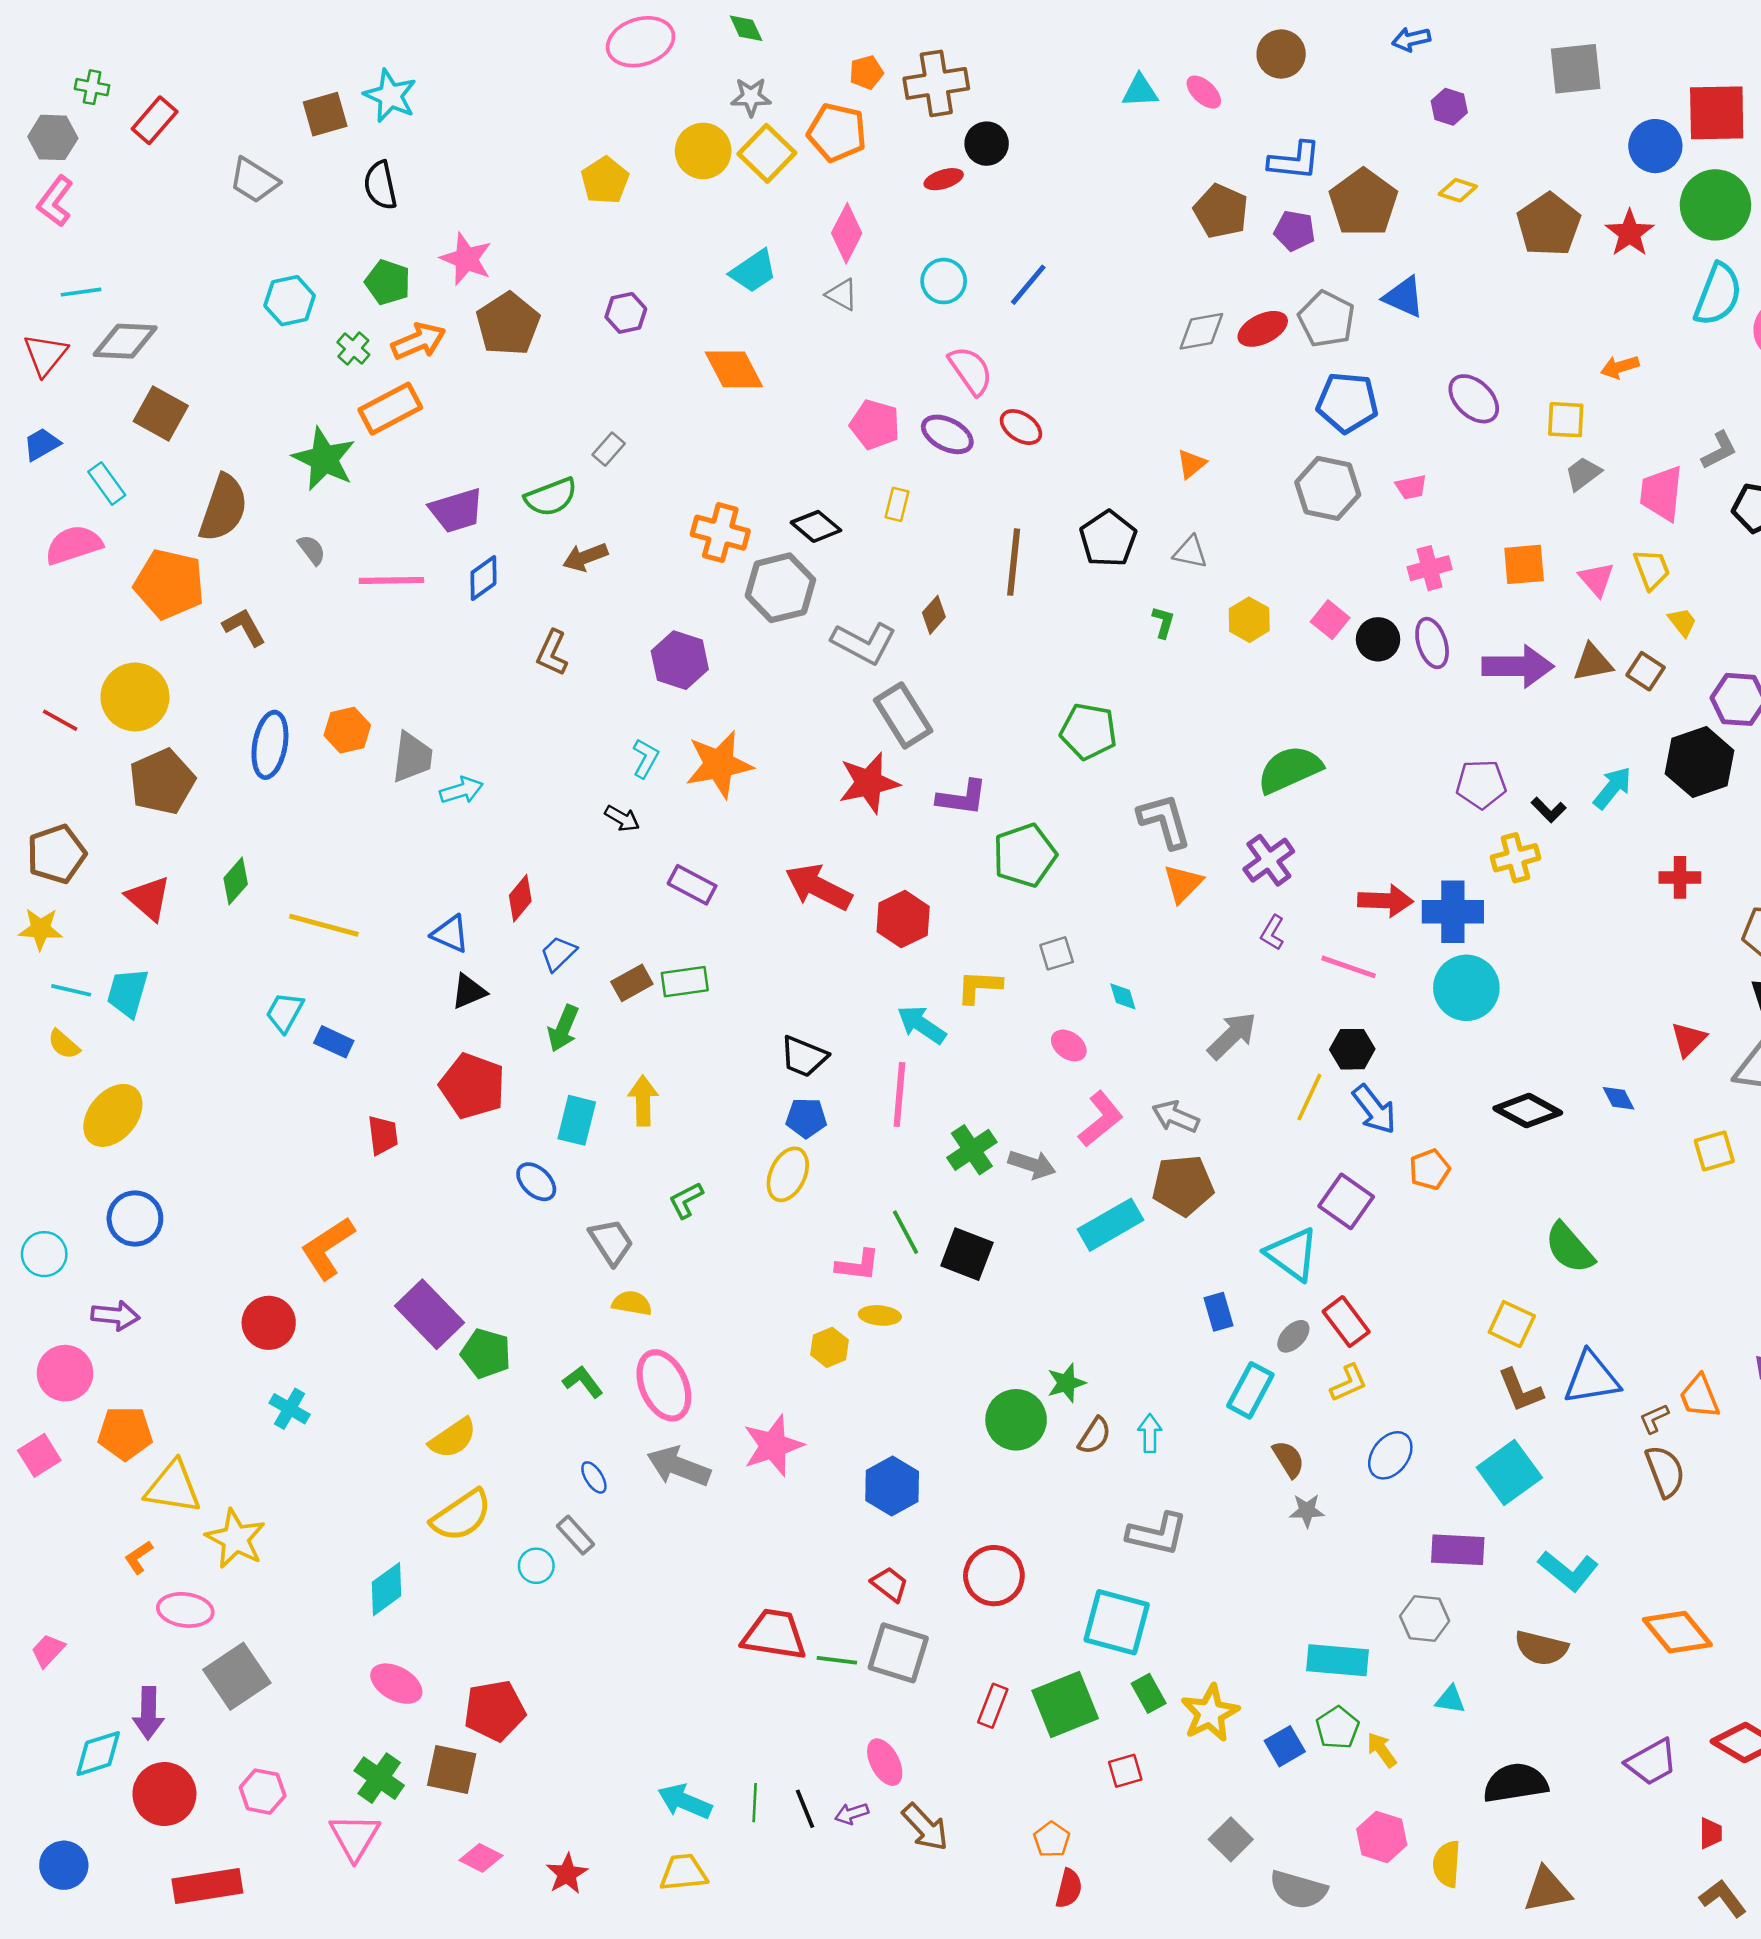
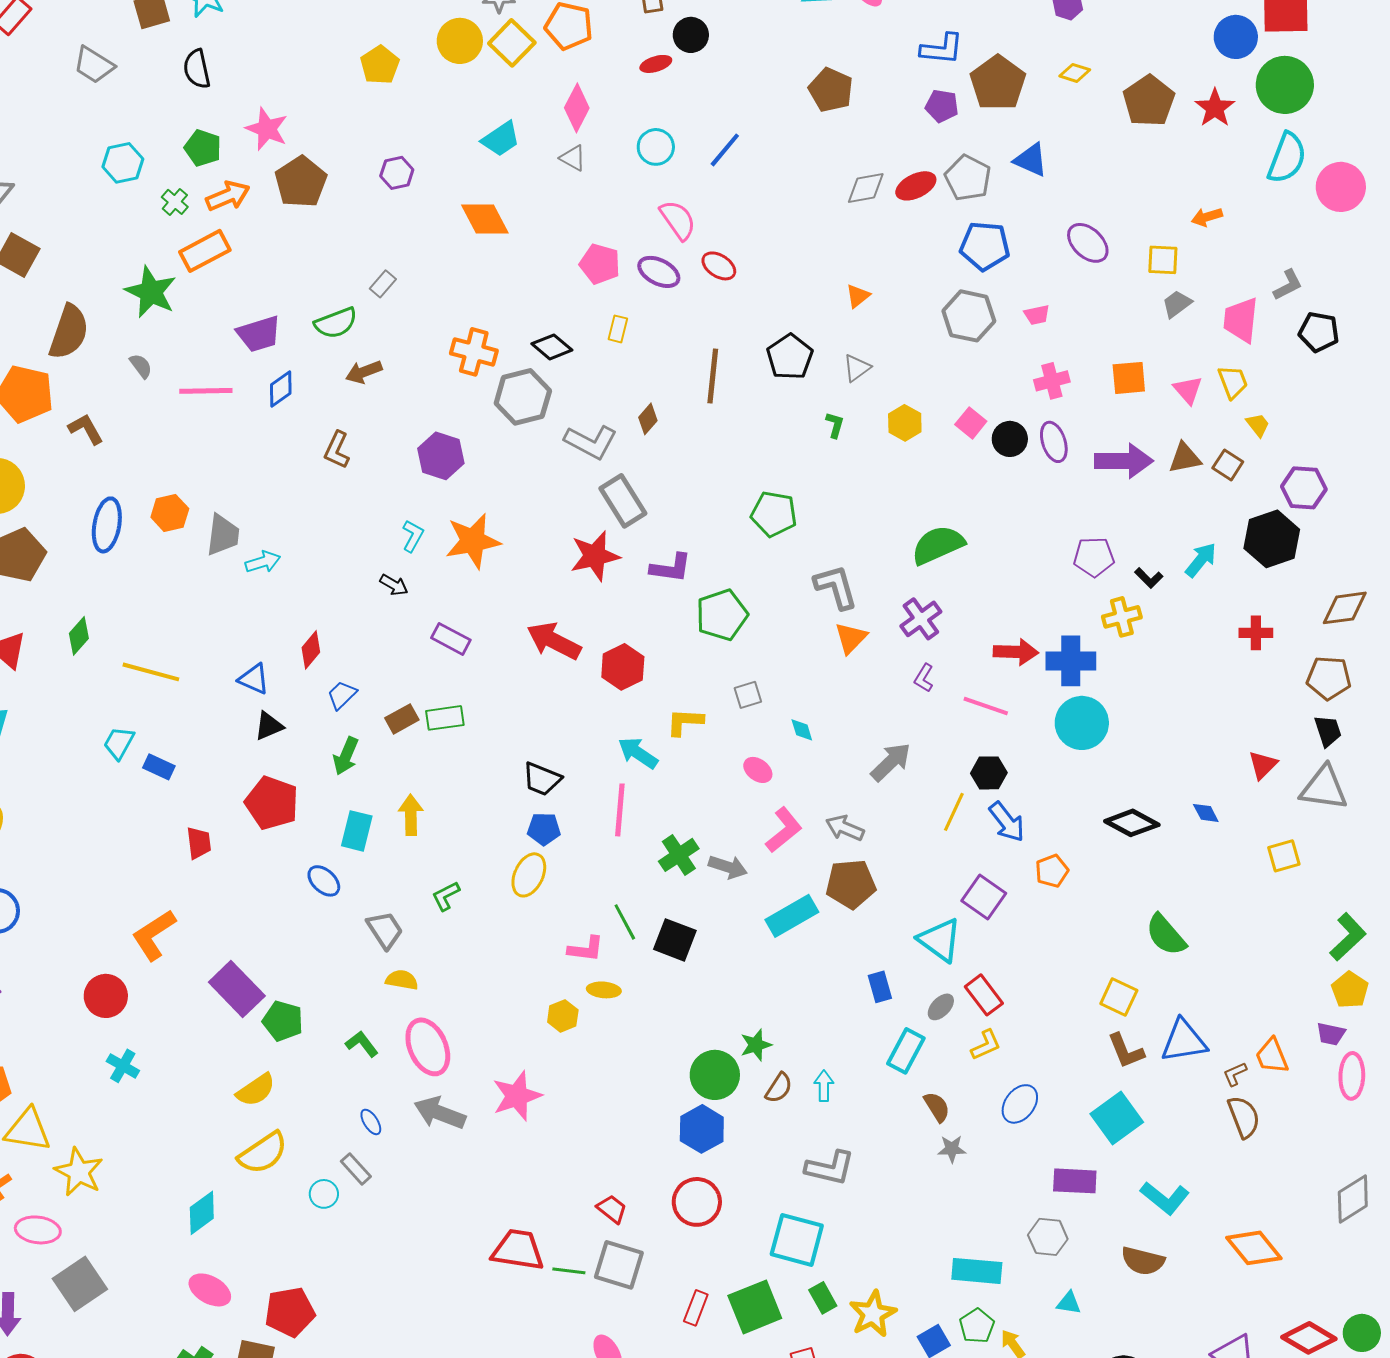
brown pentagon: (1221, 211) -> (831, 90), moved
gray triangle: (1190, 552) -> (857, 368), turned -48
blue hexagon: (892, 1486) -> (702, 1129), moved

